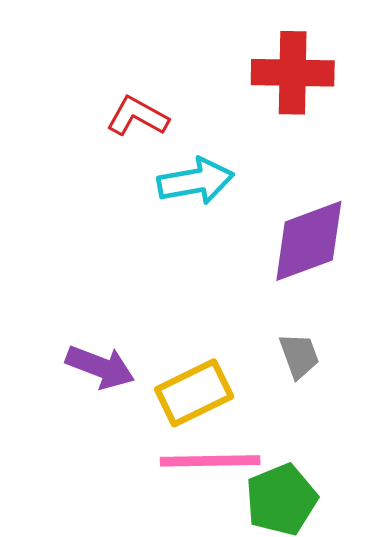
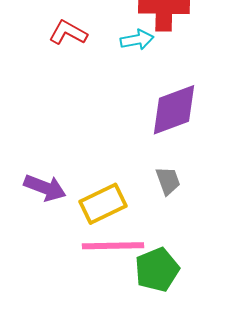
cyan arrow: (196, 181) -> (137, 40), moved, size x0.7

